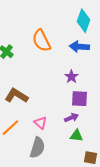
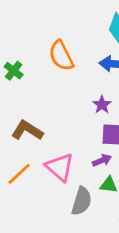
pink triangle: (40, 123) -> (60, 167), size x1.6
gray semicircle: (37, 148) -> (82, 201), moved

